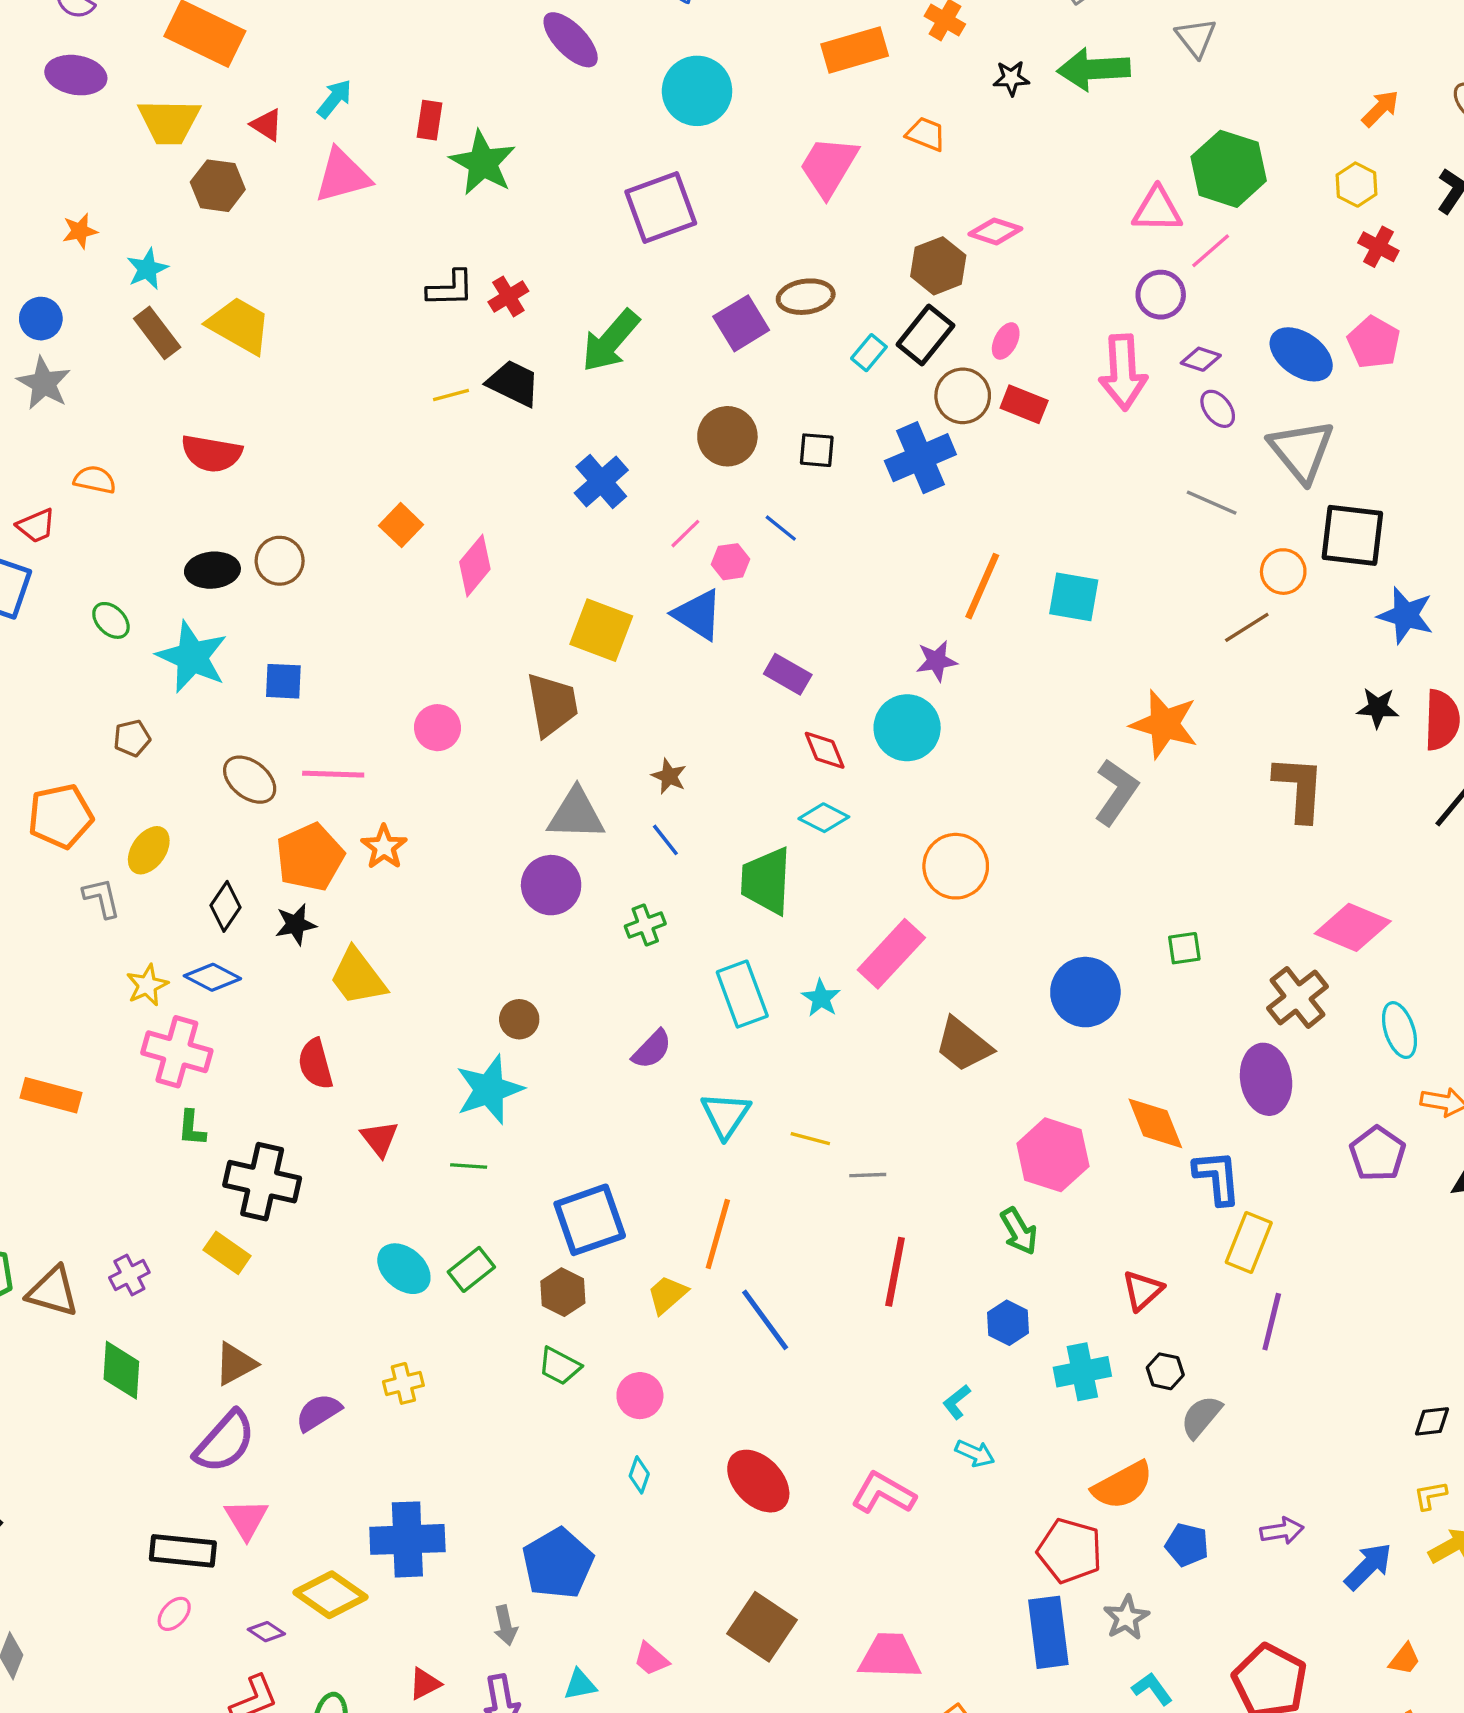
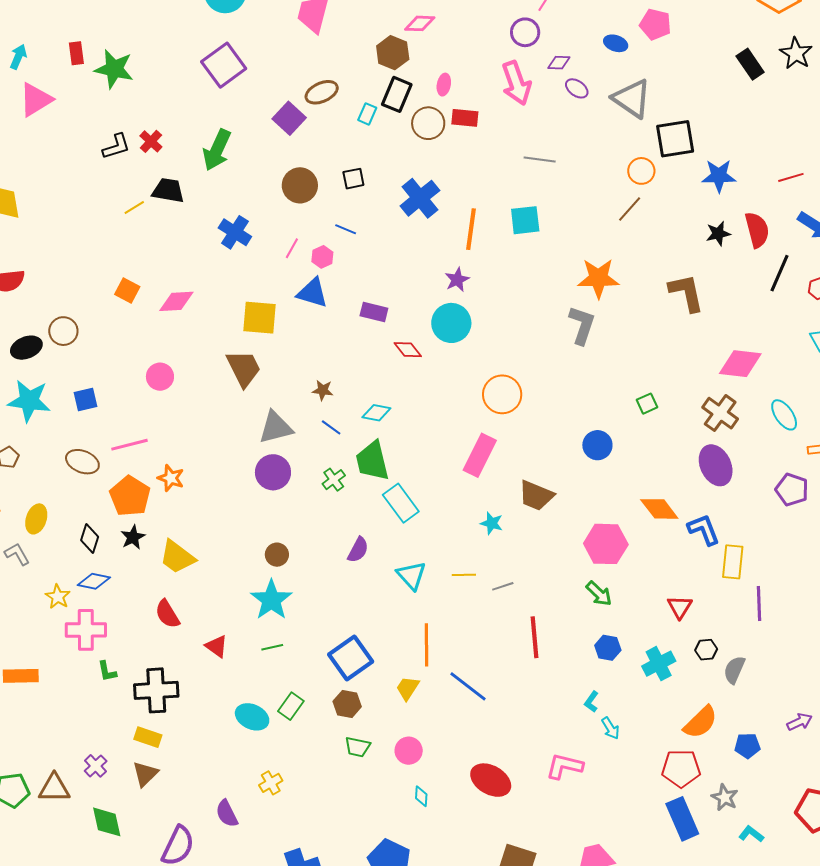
blue ellipse: (1301, 354) -> (616, 43), size x0.6
blue cross: (920, 458) -> (420, 198), moved
gray line: (1212, 503) -> (540, 160), moved
pink diamond: (475, 566) -> (176, 301), turned 63
pink circle: (437, 728) -> (160, 377), moved
cyan diamond: (824, 818) -> (376, 413), moved
green trapezoid: (766, 881) -> (372, 461), moved
blue circle: (1085, 992) -> (597, 445), size x0.7
cyan star: (821, 998) -> (492, 523), moved
brown triangle: (235, 1364) -> (145, 774), moved
purple semicircle: (318, 1412) -> (227, 814), turned -68
cyan arrow: (975, 1453) -> (610, 728), turned 50

